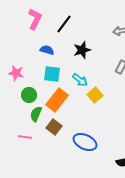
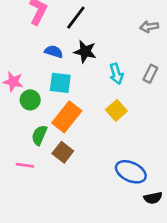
black star: (82, 50) -> (85, 52), moved, turned 30
cyan arrow: (80, 80) -> (116, 74), moved, turned 35
green circle: (29, 95) -> (30, 100), moved
blue ellipse: (85, 142) -> (131, 172), moved

